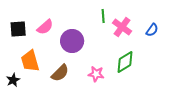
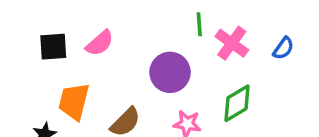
purple circle: (72, 41) -> (170, 72), moved
orange trapezoid: (30, 61) -> (74, 102), turned 30

